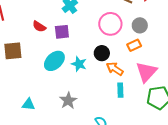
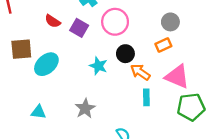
pink circle: (110, 24) -> (115, 22), moved
purple square: (62, 32) -> (79, 28), turned 35
cyan ellipse: (54, 61) -> (46, 64), moved
pink triangle: (146, 72) -> (177, 77), turned -50

